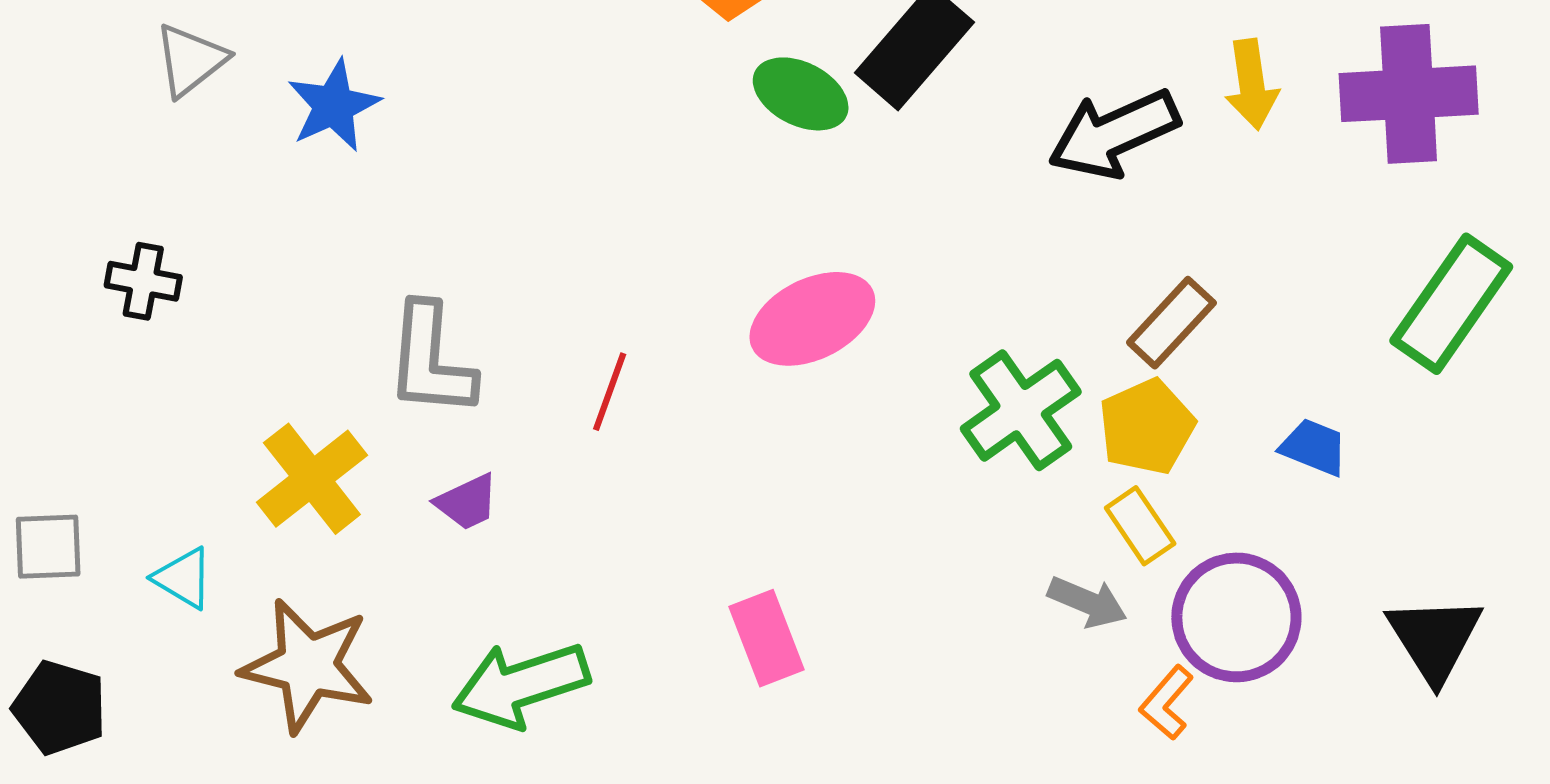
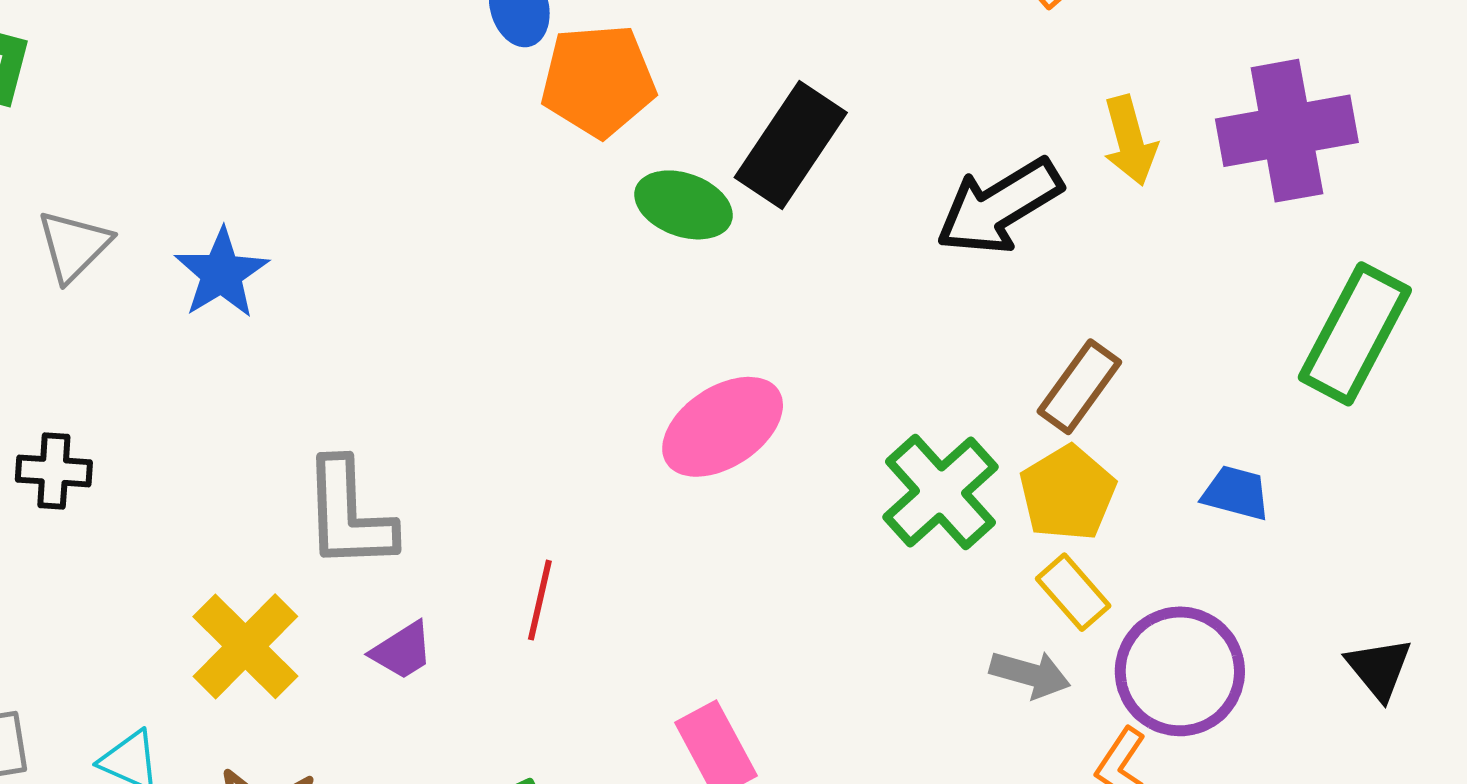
red line: (610, 392) -> (540, 600), moved
black triangle: (1435, 639) -> (1379, 668), size x0.7

